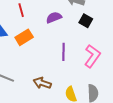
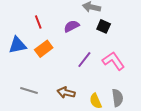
purple line: (63, 52) -> (84, 60), turned 42
pink L-shape: (92, 56) -> (113, 61), turned -65

